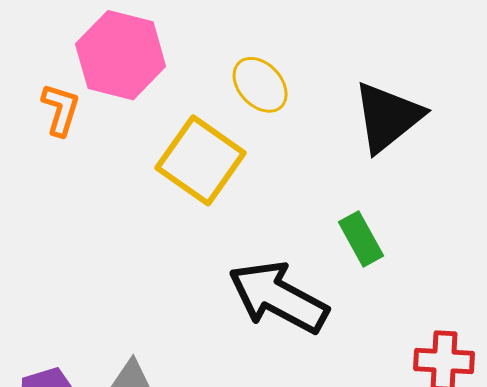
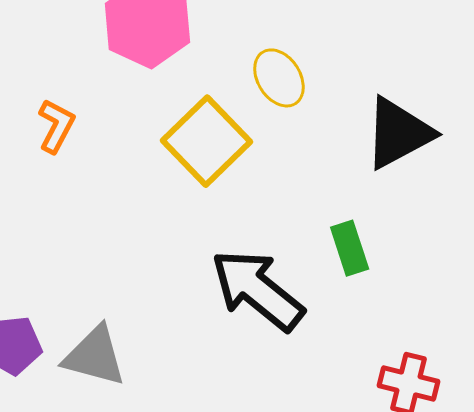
orange L-shape: (61, 110) -> (56, 126), moved

